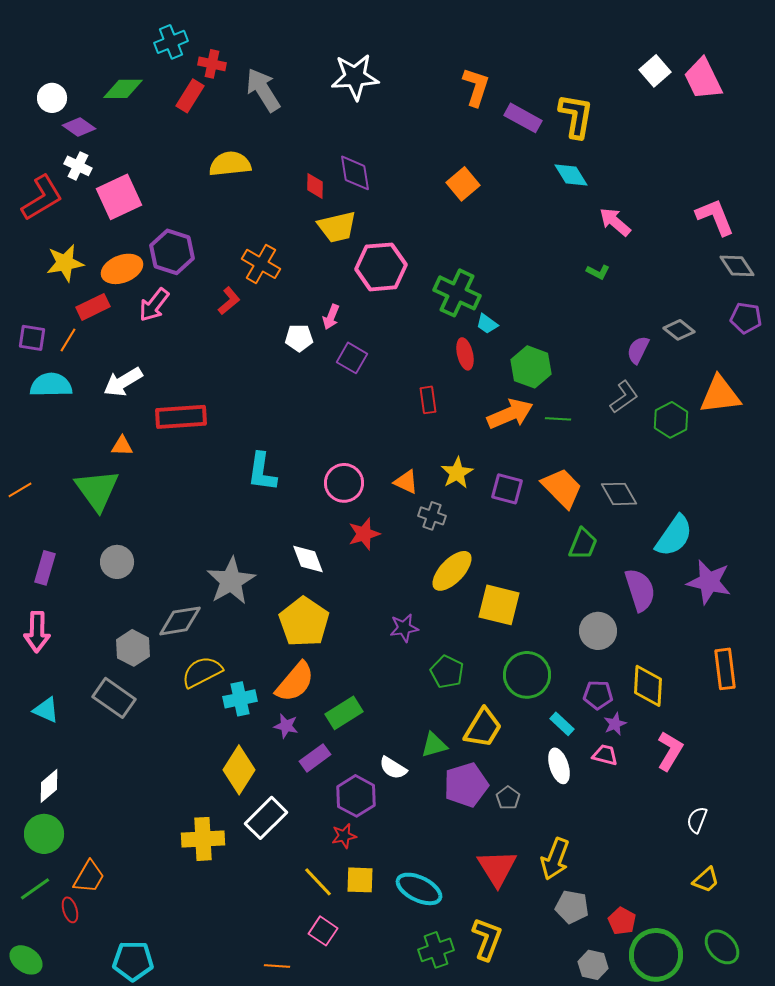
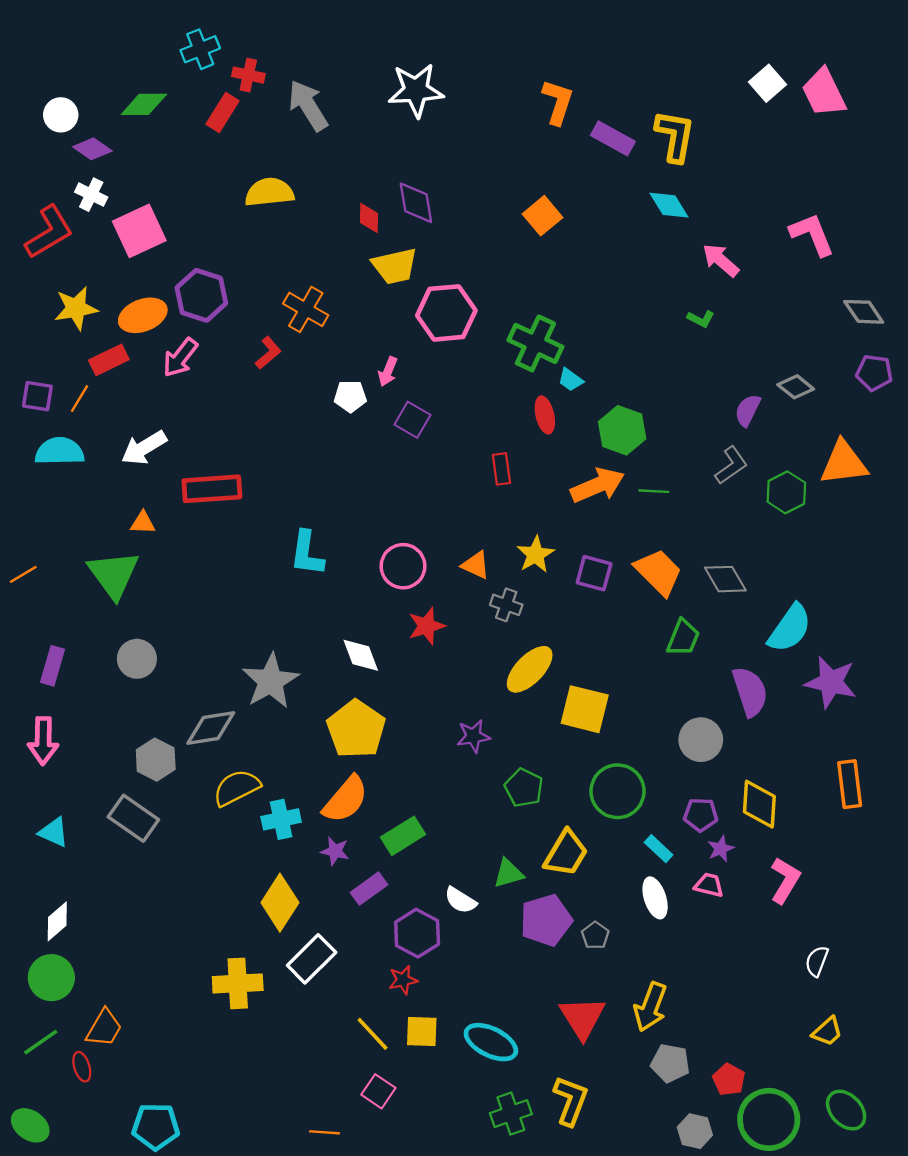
pink L-shape: (715, 217) -> (812, 234), moved

